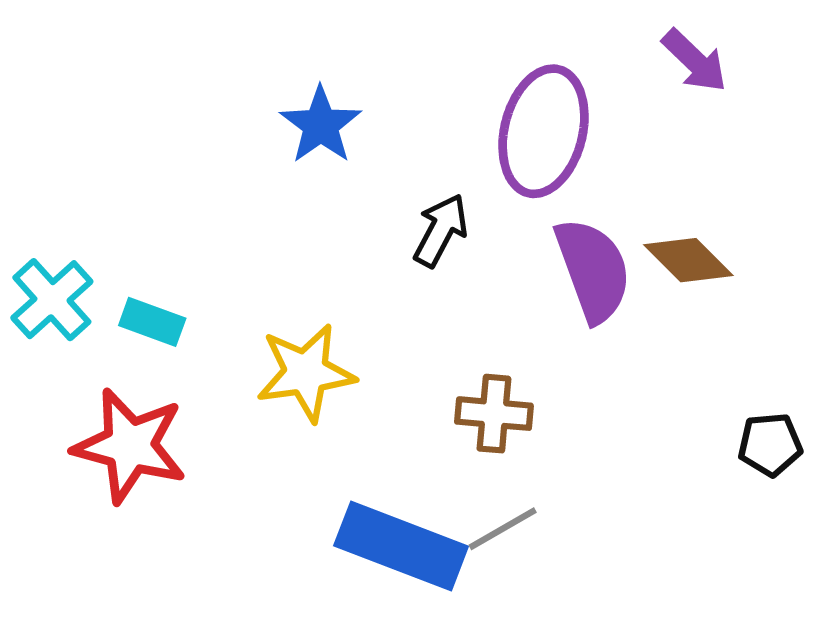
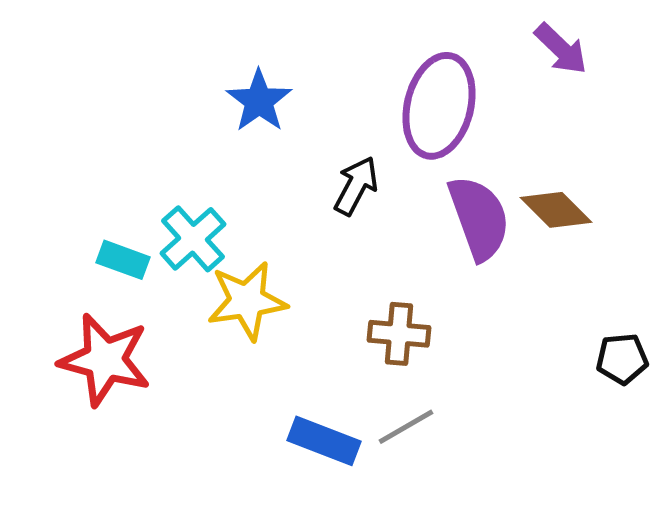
cyan cross: (52, 300) -> (193, 239), moved
blue rectangle: (401, 546) -> (324, 441), size x0.7

